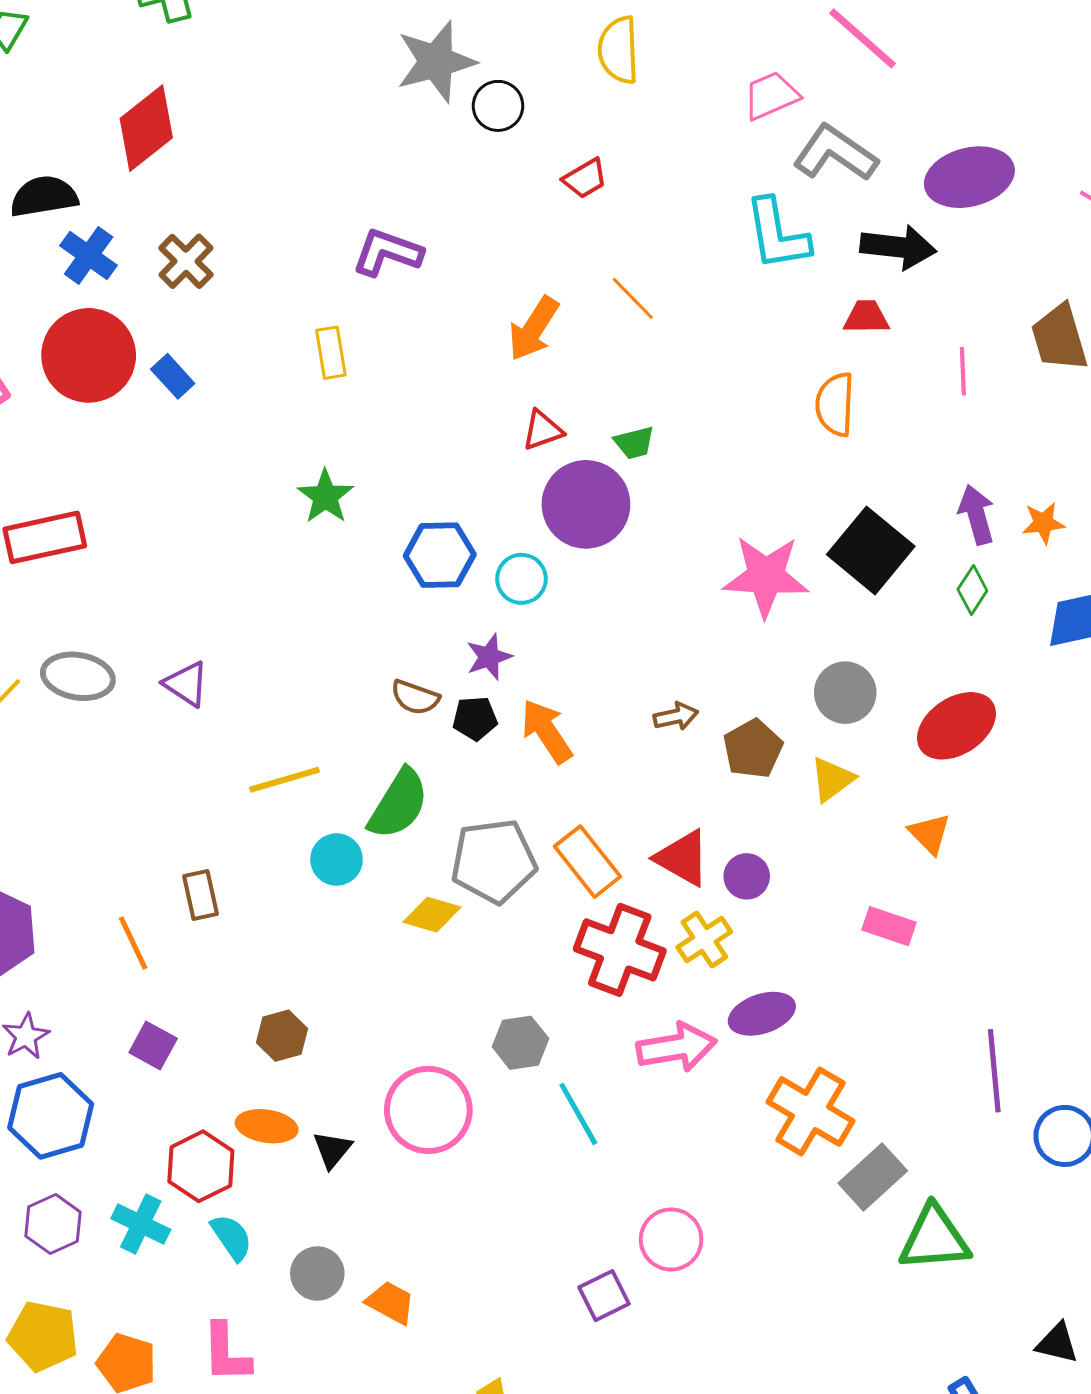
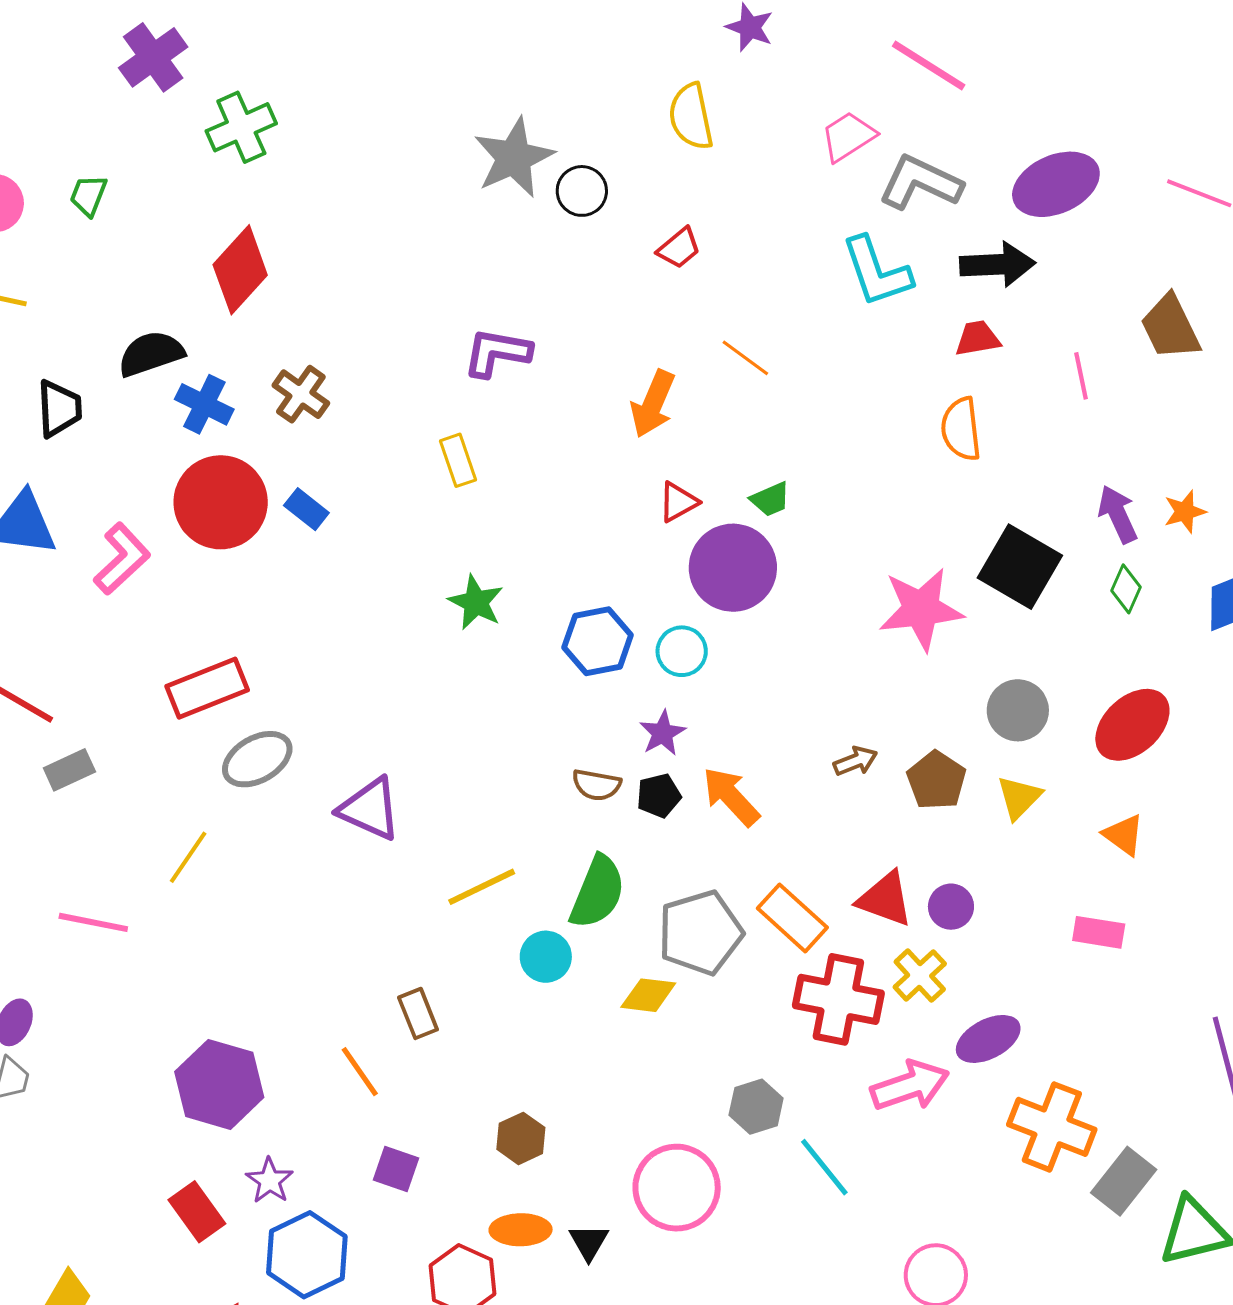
gray ellipse: (78, 676) -> (257, 759), moved, turned -30
purple triangle: (186, 684) -> (370, 809), size x1.4

